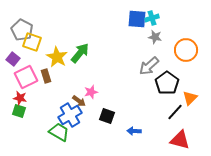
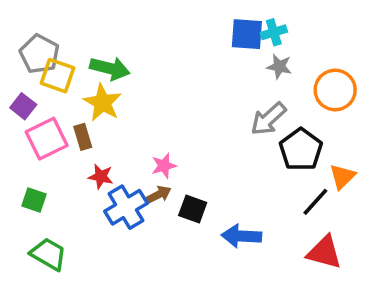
green arrow: (80, 53) -> (110, 68), moved, turned 65
red star: (20, 98) -> (101, 177), moved
brown arrow: (79, 101) -> (158, 195), moved, turned -64
blue arrow: (134, 131) -> (241, 236), size x1.5
green trapezoid: (59, 132) -> (48, 254), moved

